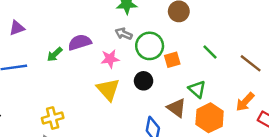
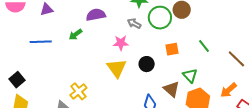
purple semicircle: (80, 42) -> (96, 15), moved
green circle: (150, 46) -> (160, 18), moved
yellow cross: (53, 118) -> (78, 91), moved, turned -30

